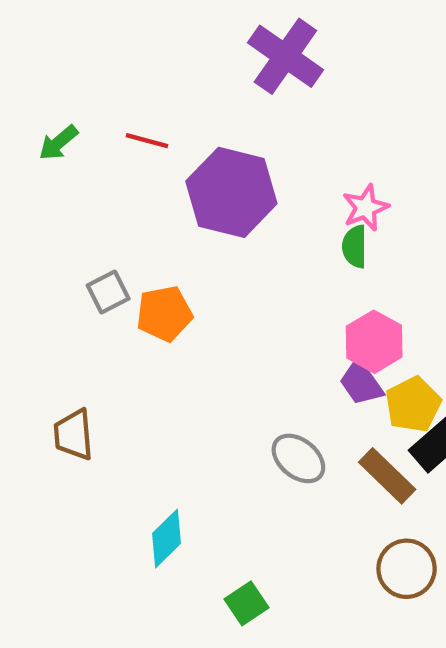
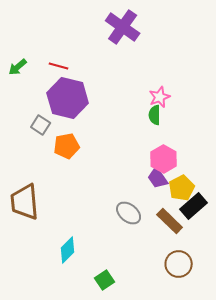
purple hexagon: (231, 192) -> (68, 98), moved
gray square: (108, 292) -> (41, 125), moved, turned -30
brown trapezoid: (74, 435) -> (25, 202), size x1.5

